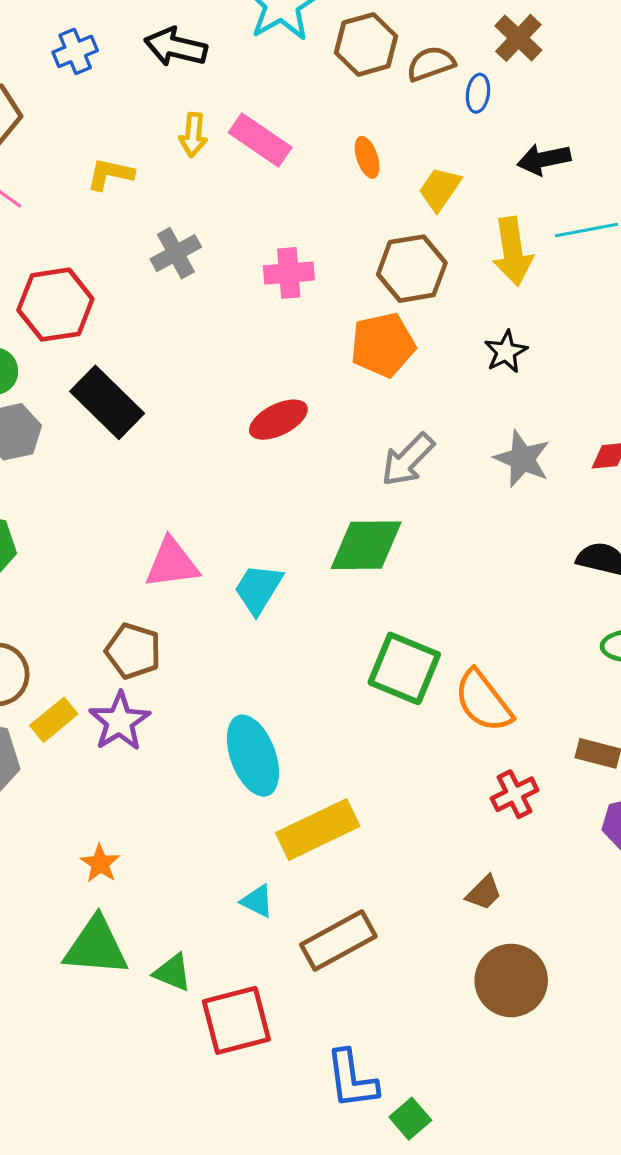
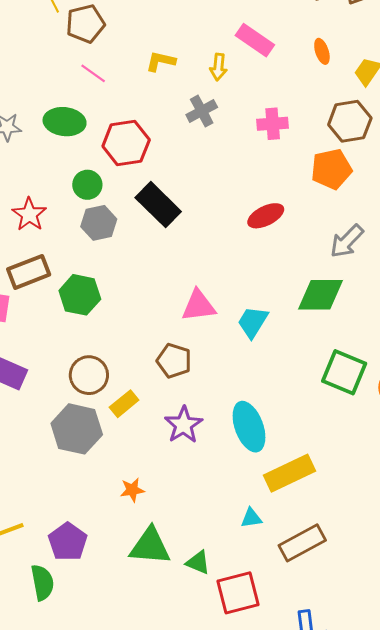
yellow arrow: (193, 135) -> (218, 67), moved
purple star: (120, 721) -> (184, 425), moved
orange star: (100, 863) -> (132, 490), moved, turned 30
cyan triangle: (257, 901) -> (251, 518), turned -35

